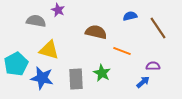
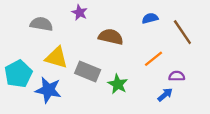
purple star: (58, 10) -> (80, 12), moved
orange line: (122, 51) -> (154, 59), moved, turned -60
gray rectangle: (76, 79) -> (88, 71), moved, turned -65

